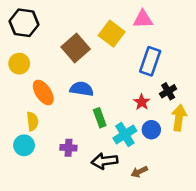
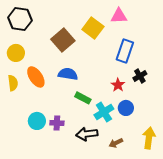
green rectangle: (100, 118) -> (83, 98), turned -42
yellow arrow: (179, 118) -> (149, 138), moved
yellow semicircle: (32, 121) -> (13, 83), moved
cyan circle: (24, 145) -> (37, 121), moved

